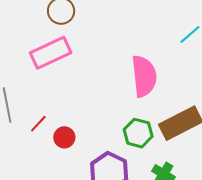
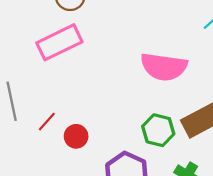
pink semicircle: (144, 76) -> (164, 67), turned 105

